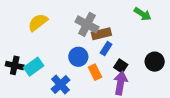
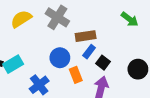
gray cross: (87, 24) -> (57, 17), moved
black square: (121, 66) -> (103, 63), moved

